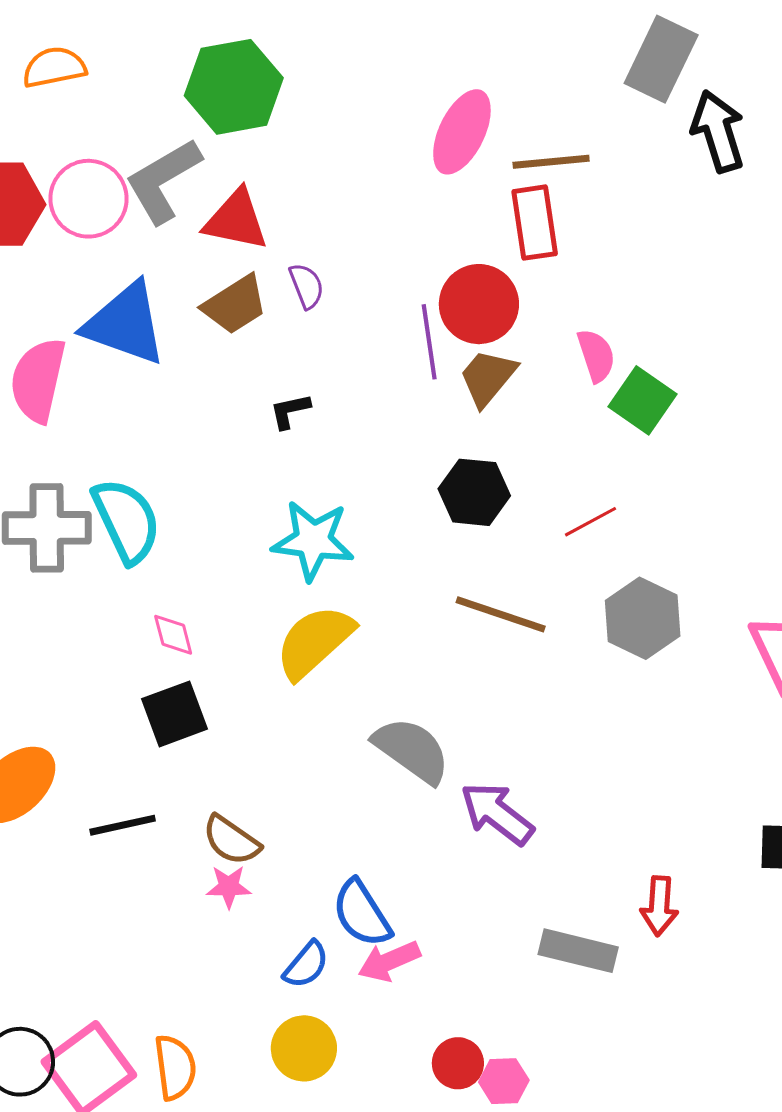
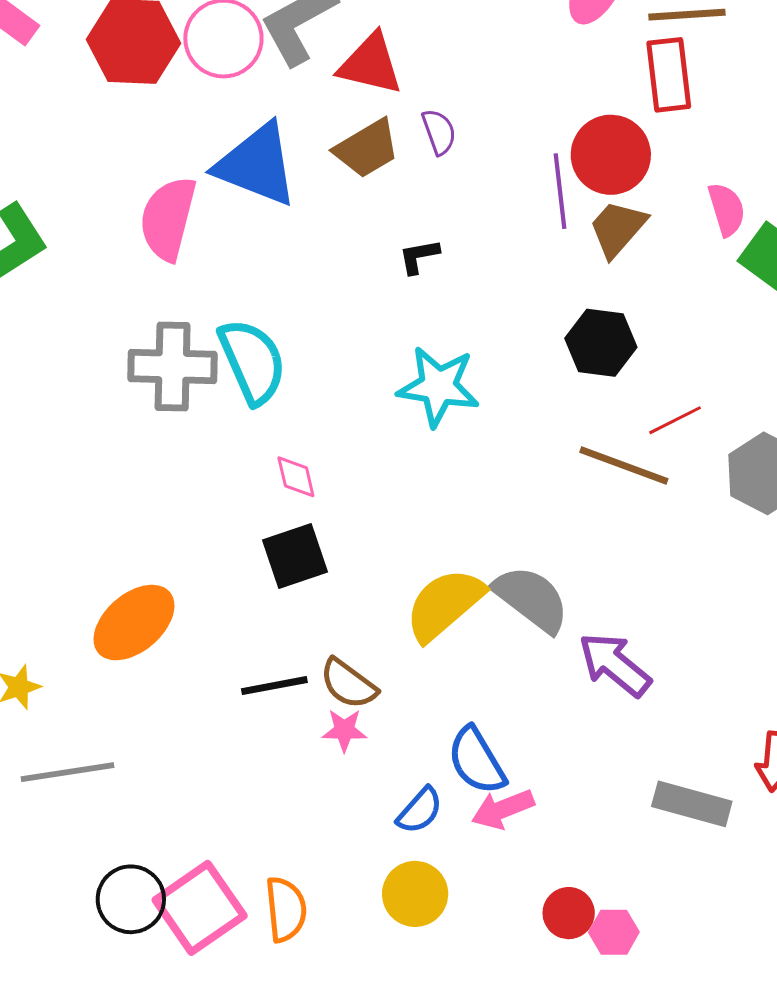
red line: (590, 522) -> (675, 420), moved
yellow semicircle: (314, 642) -> (444, 604), moved
black line: (123, 825) -> (274, 686), moved

